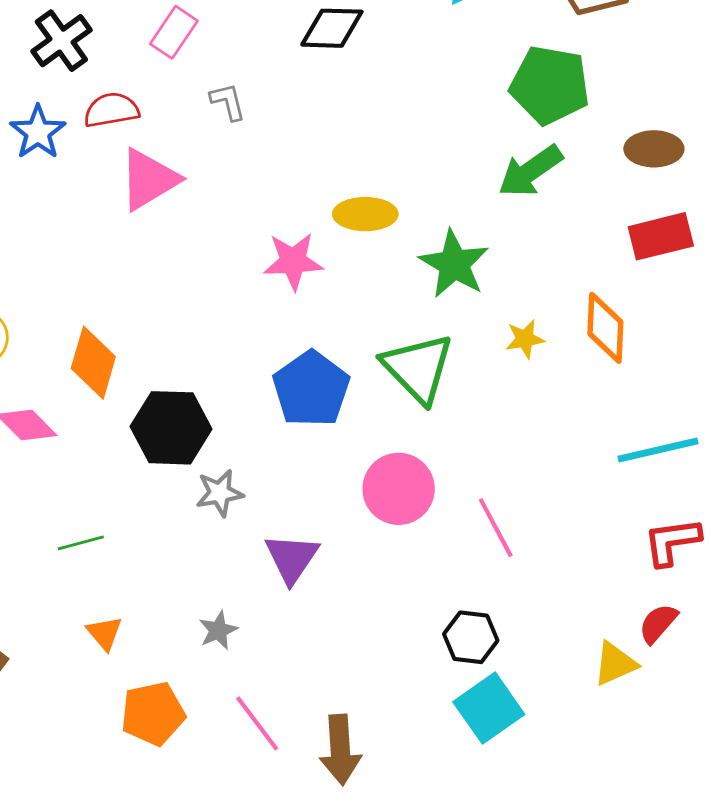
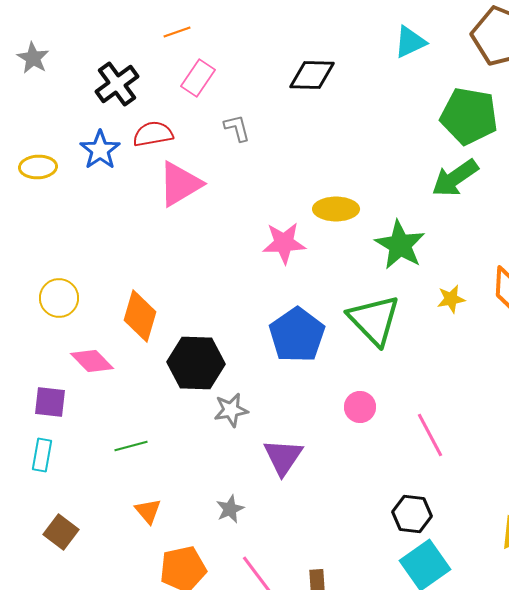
pink circle: (399, 489) -> (360, 407), size x0.6

